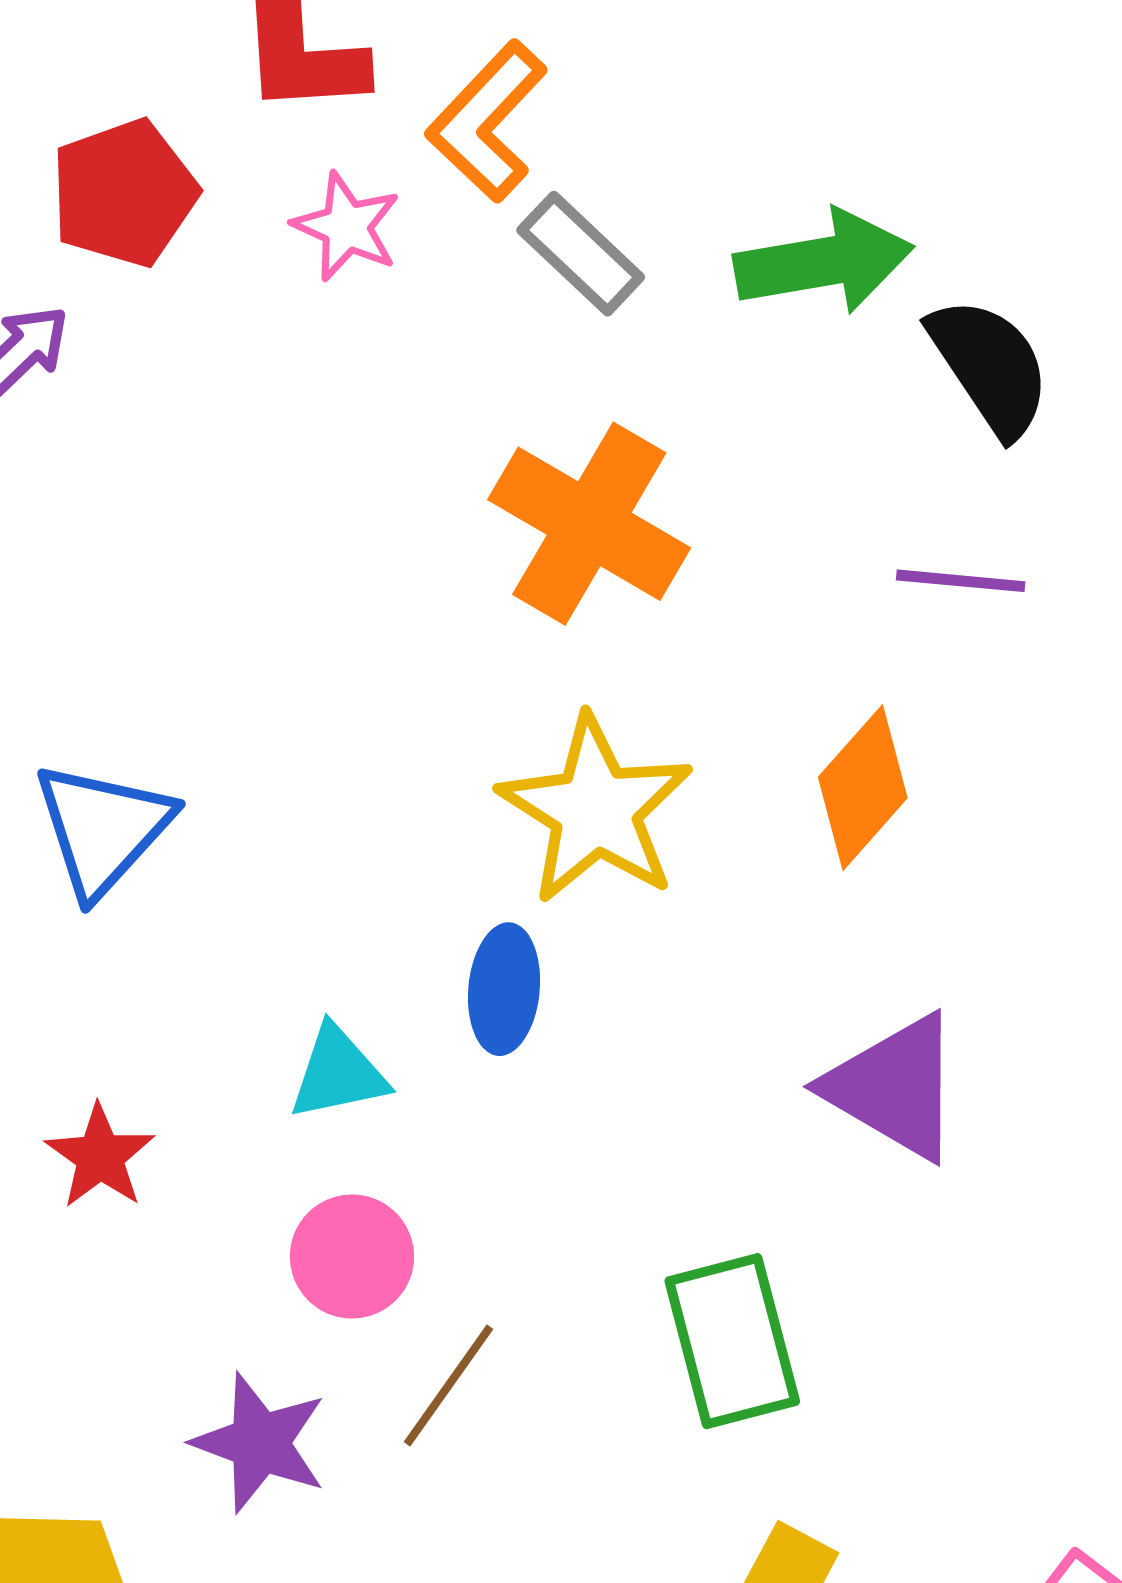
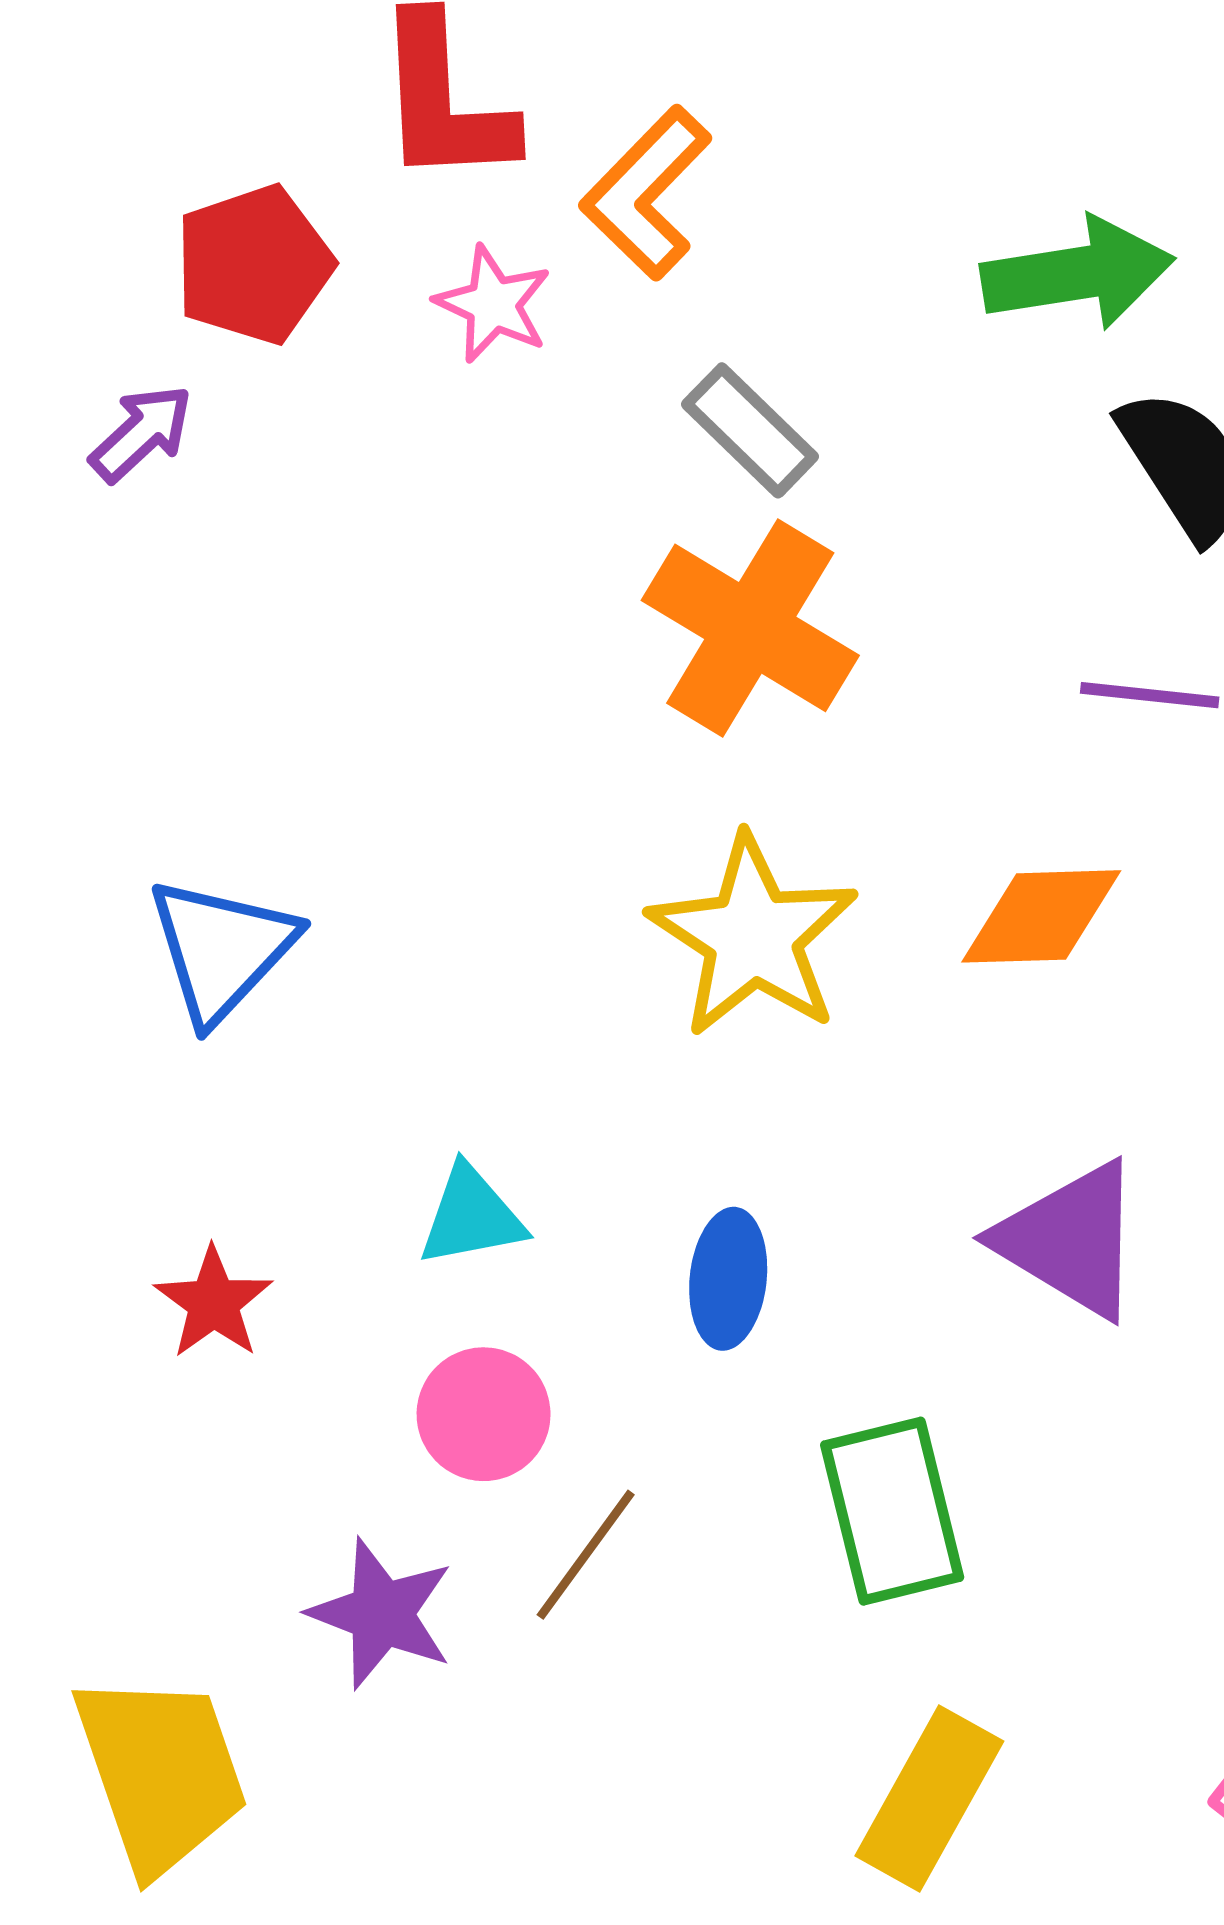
gray rectangle: (581, 254) -> (750, 430), moved
green arrow: (824, 262) -> (1078, 274), moved
orange diamond: (863, 788) -> (1041, 916), turned 46
blue ellipse: (504, 989) -> (728, 1279), moved

